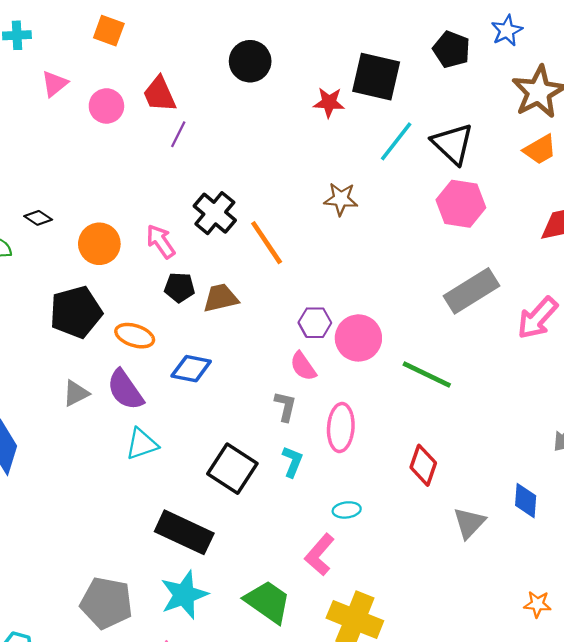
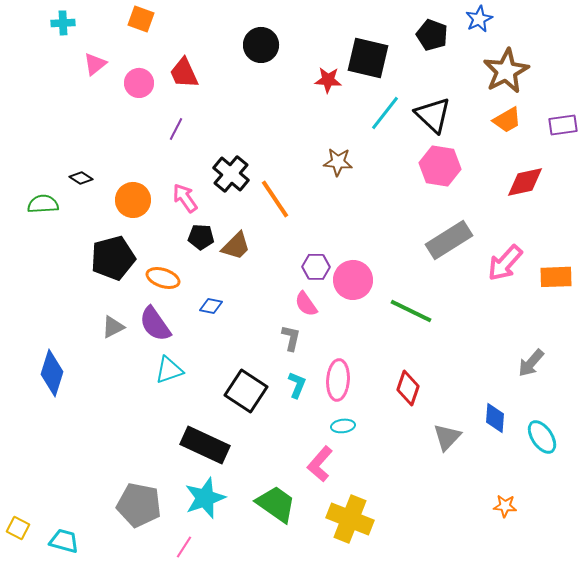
purple line: (178, 134) -> (176, 129), moved
brown trapezoid: (221, 298) -> (236, 246), turned 148
blue diamond: (191, 369) -> (211, 306), size x0.7
pink ellipse: (341, 427) -> (338, 380), moved

